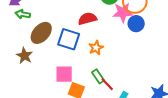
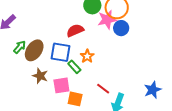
green arrow: (23, 14) -> (20, 47), moved, turned 128
brown star: (24, 56) -> (40, 76), moved
green rectangle: (98, 76) -> (74, 67), moved

